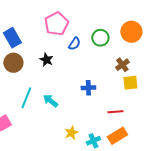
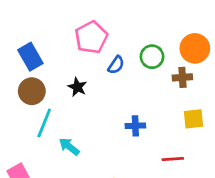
brown cross: (122, 65) -> (182, 77), moved, turned 32
cyan line: (26, 98) -> (44, 123), moved
cyan arrow: (50, 101) -> (69, 146), moved

